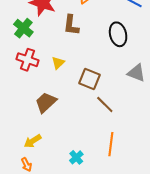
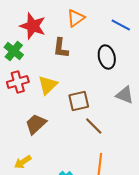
red cross: (27, 60) -> (18, 82), turned -35
yellow triangle: (58, 63) -> (48, 85), size x1.5
brown square: (90, 79) -> (79, 101), turned -35

